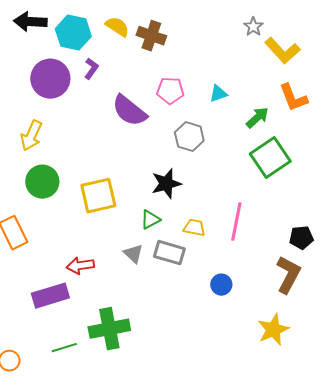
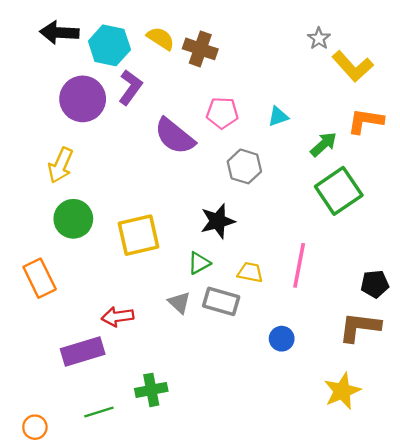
purple L-shape: (91, 69) -> (130, 87), size x1.4
orange L-shape: (293, 98) -> (365, 121), turned 120
brown L-shape: (288, 275) -> (360, 327), turned -111
green cross: (109, 329) -> (151, 390), size x0.7

